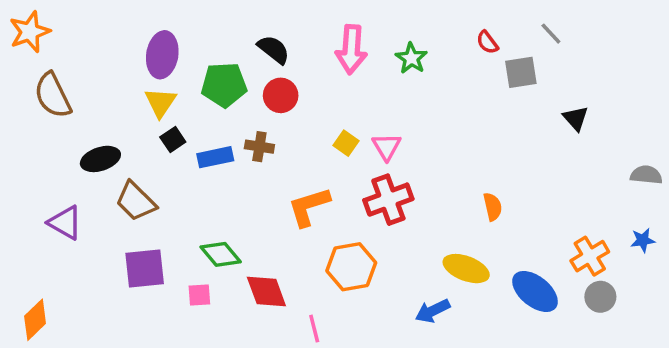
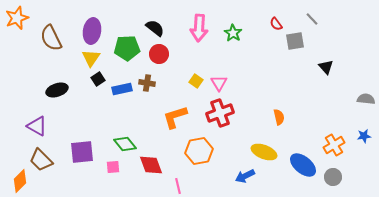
brown semicircle: (53, 95) -> (51, 38), moved
brown trapezoid: (136, 201) -> (41, 160), moved
gray circle: (600, 297) -> (333, 177), moved

